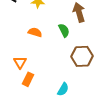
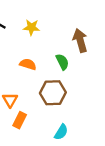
brown hexagon: (82, 56) -> (53, 93), moved

